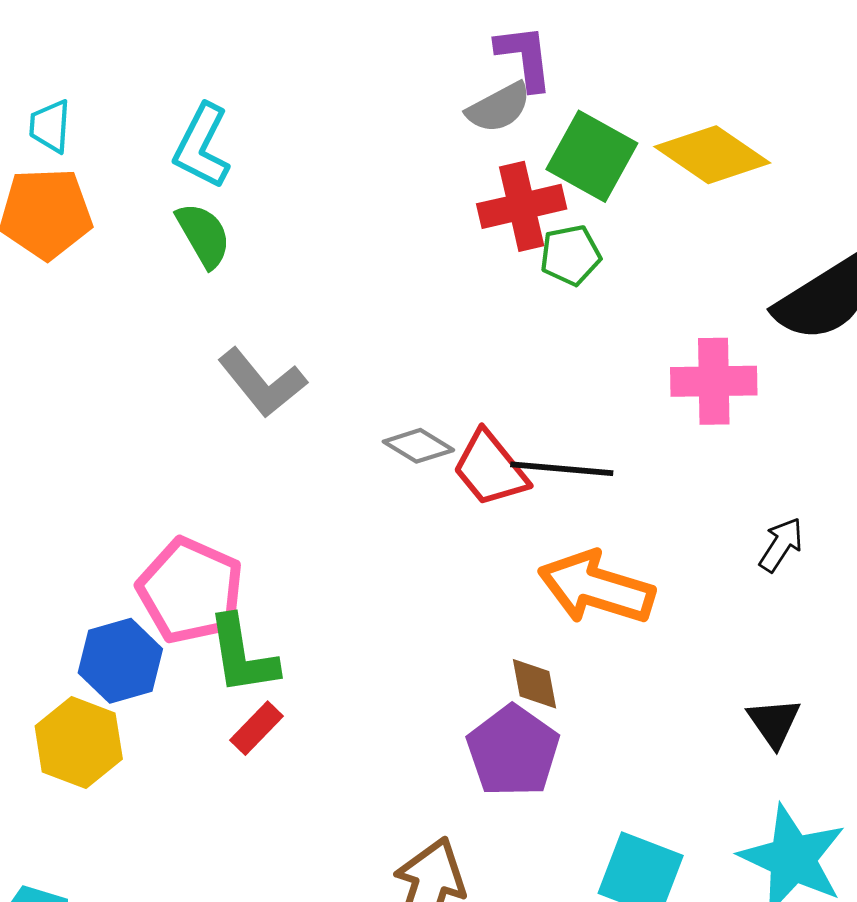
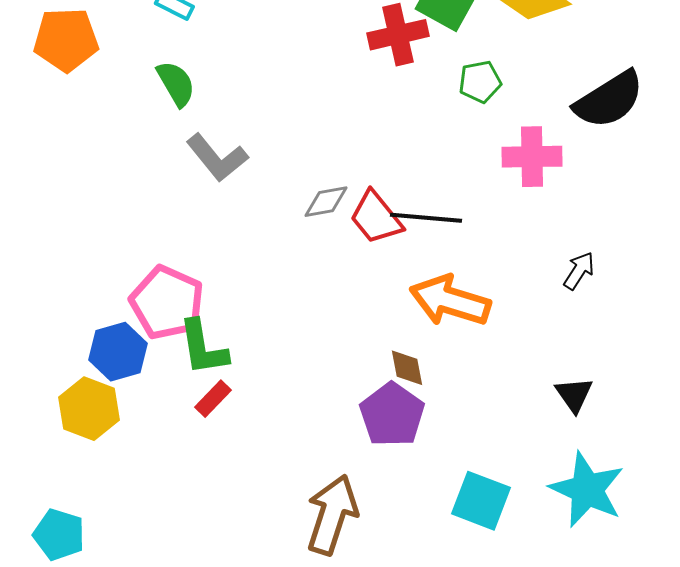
green semicircle: (203, 235) -> (176, 84), moved
green pentagon: (570, 255) -> (480, 82), moved
gray diamond: (418, 446) -> (326, 202), turned -42

